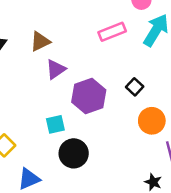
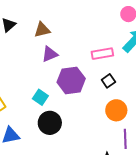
pink rectangle: (112, 32) -> (102, 54), moved
cyan square: (55, 124) -> (40, 97), turned 35

